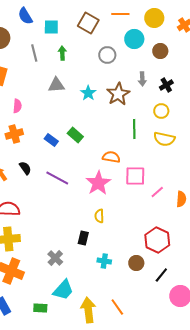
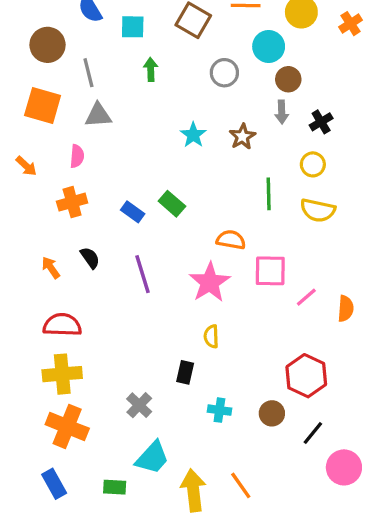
brown circle: (160, 51) -> (288, 79), moved
gray line: (34, 53) -> (88, 73), moved
gray triangle: (56, 85) -> (98, 115), moved
brown star: (118, 94) -> (242, 137), size x0.7
purple line: (57, 178) -> (142, 274), turned 45

